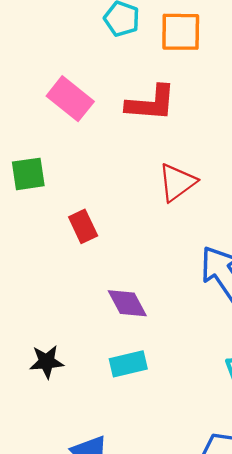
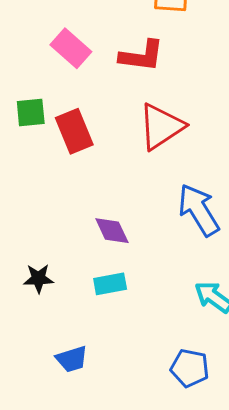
red triangle: (177, 182) -> (161, 127), size x1.4
red rectangle: (83, 226) -> (74, 131), moved, size x1.5

